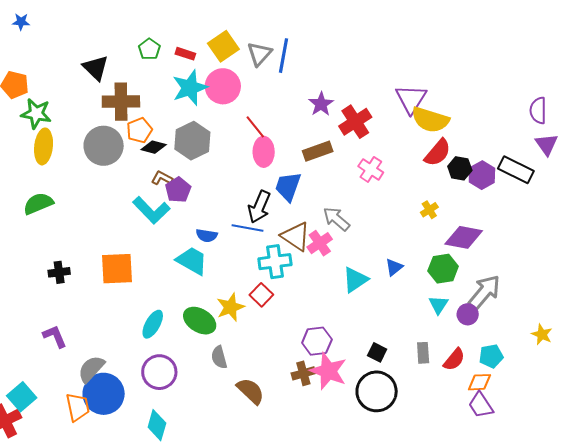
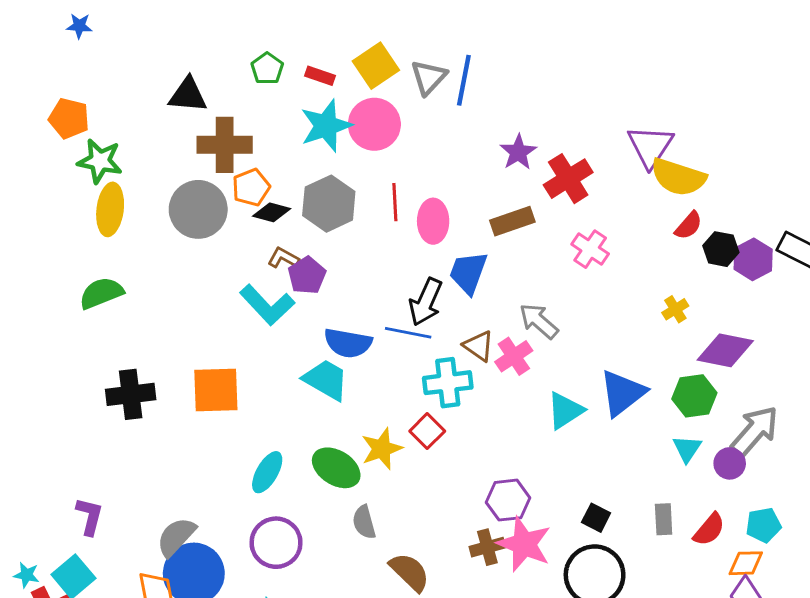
black triangle: (96, 68) -> (188, 95), turned -40
red line: (255, 127) -> (395, 202), moved, turned 35
red semicircle: (438, 153) -> (689, 226), size x0.7
blue semicircle: (207, 235) -> (348, 343), size x1.5
brown triangle: (296, 236) -> (479, 346), size x0.7
blue triangle: (394, 267) -> (622, 393), size x1.8
black cross: (59, 272) -> (131, 394), size x1.5
purple L-shape: (55, 336) -> (90, 516), moved, turned 36

